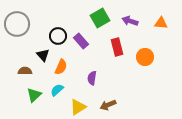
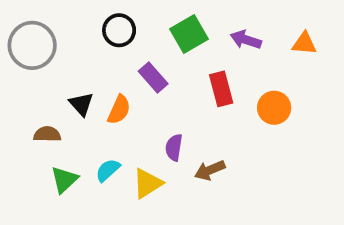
black circle: (58, 36) -> (119, 30), moved
orange semicircle: (61, 67) -> (119, 110), moved
brown arrow: (108, 105) -> (210, 170), moved
yellow triangle: (78, 107) -> (147, 183), moved

